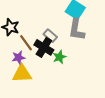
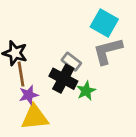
gray L-shape: (77, 30) -> (108, 51), turned 70
brown line: (26, 43) -> (21, 74), moved, turned 30

